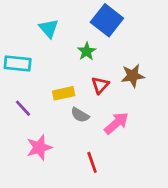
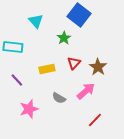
brown star: (133, 76) -> (98, 67), moved, turned -30
gray semicircle: (80, 115) -> (59, 98), moved
red line: (92, 162) -> (95, 120), moved, turned 63

